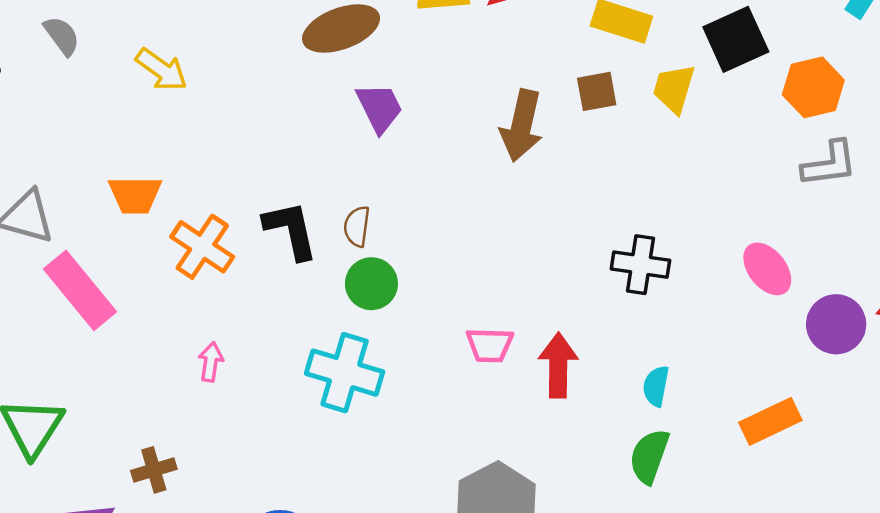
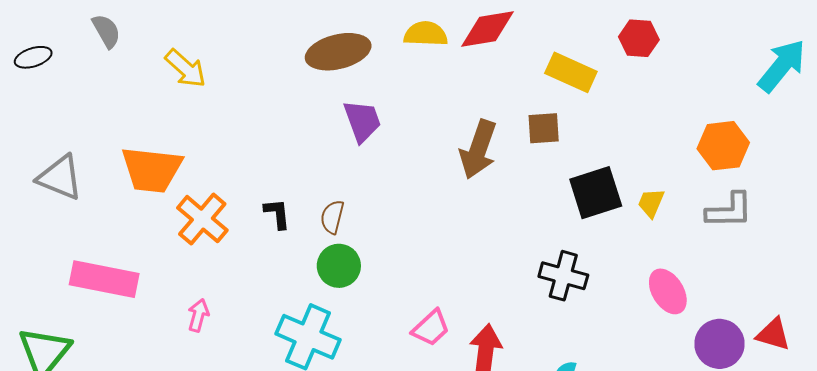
black square: (736, 39) -> (596, 193), moved
yellow trapezoid: (674, 89) -> (651, 203), moved, size x0.7
orange trapezoid: (135, 195) -> (152, 170), size x1.4
black L-shape: (291, 230) -> (277, 214), size x0.6
pink rectangle: (80, 290) -> (104, 279), moved, turned -46
pink trapezoid: (490, 345) -> (431, 328), turned -51

